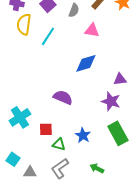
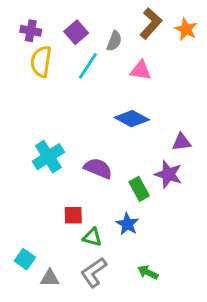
cyan line: (48, 36) -> (88, 66), moved
blue diamond: (86, 63) -> (132, 119), turned 45
cyan cross: (20, 117) -> (48, 157), moved
green rectangle: (118, 133) -> (139, 189), moved, size x0.7

